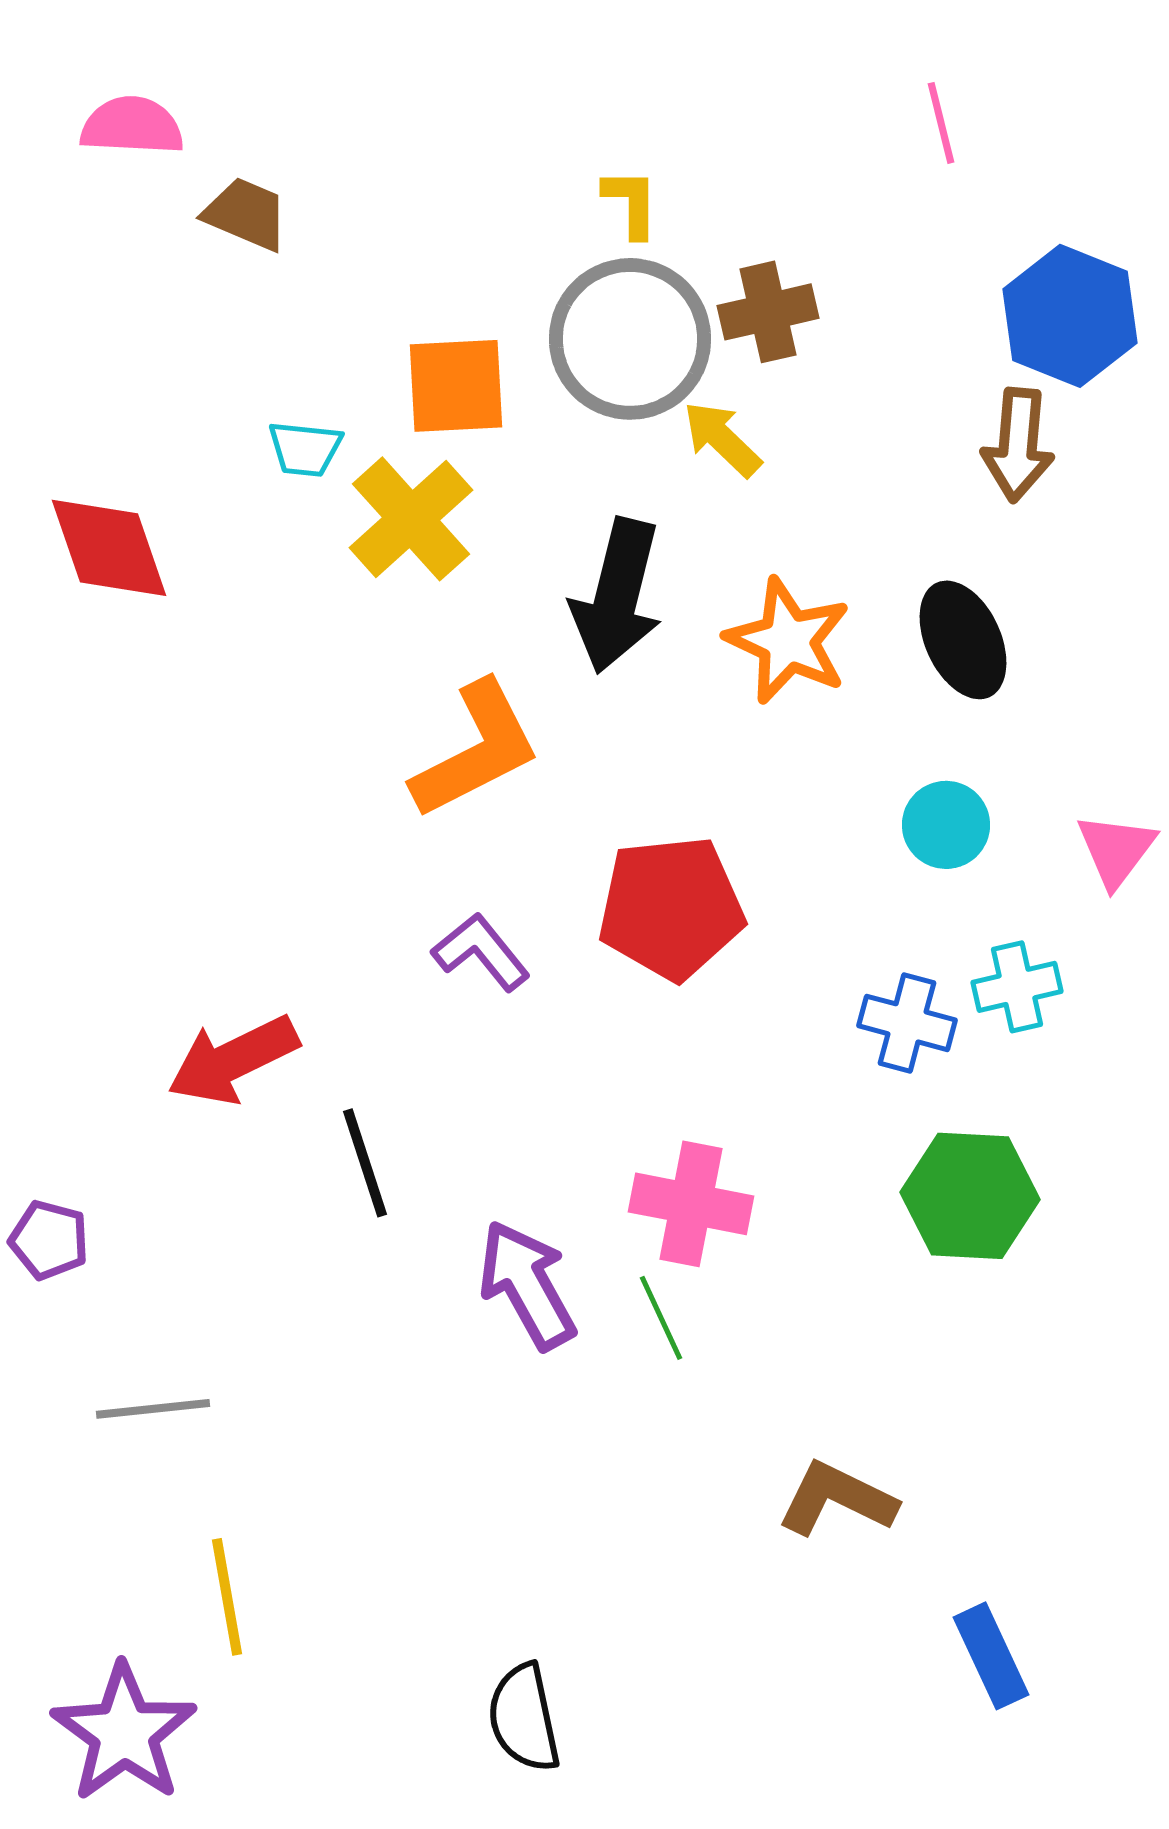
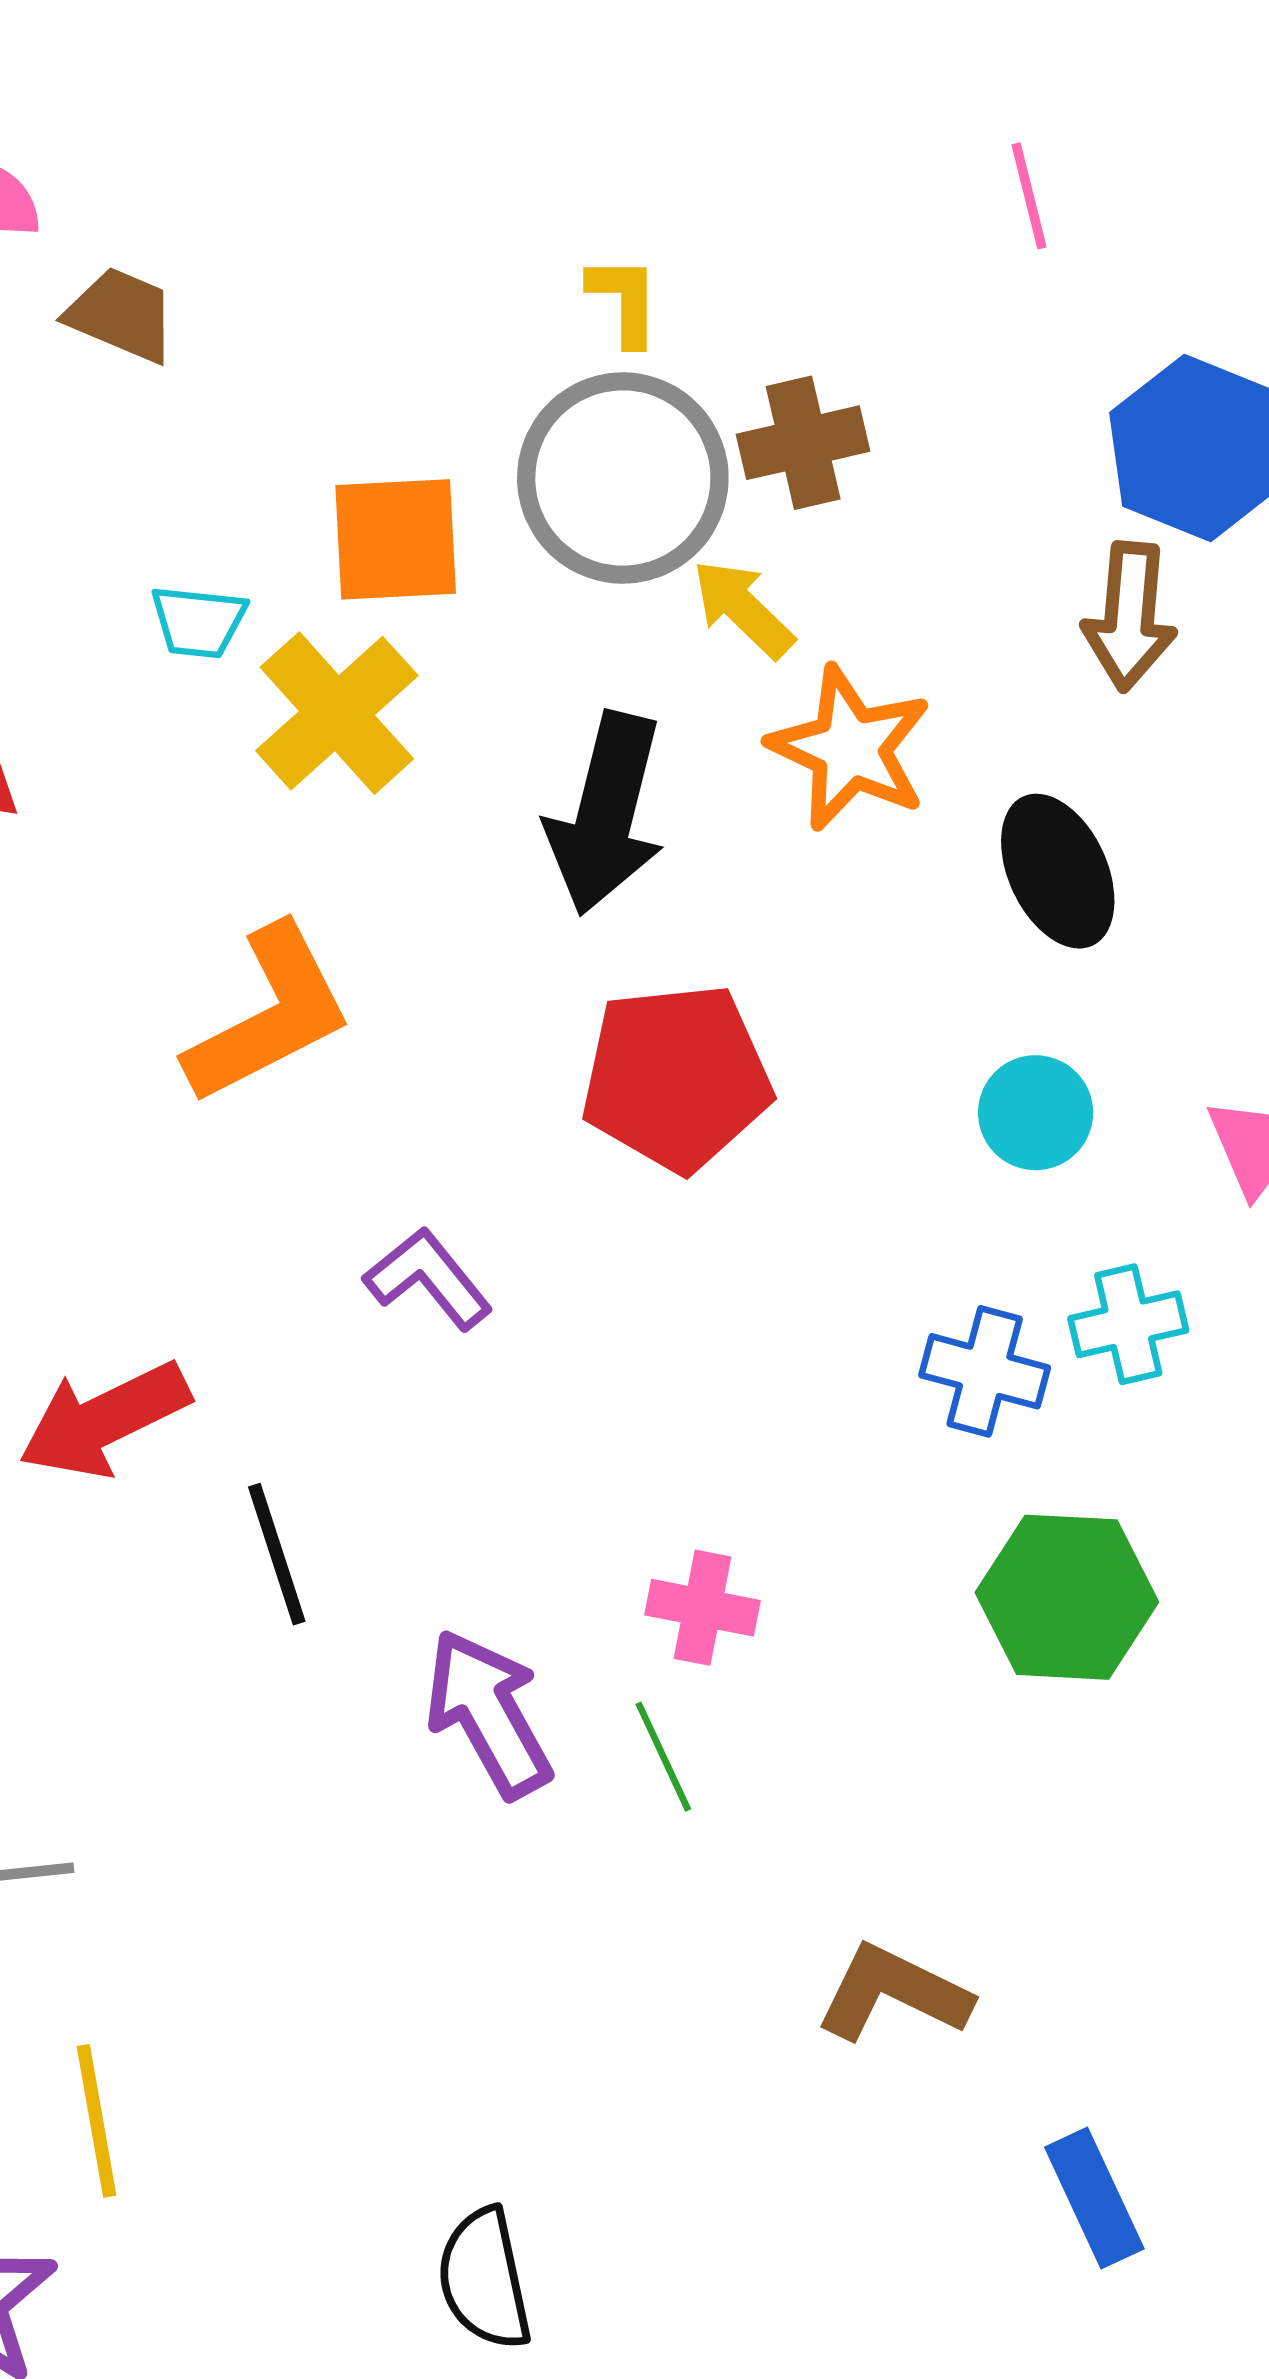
orange star: (788, 641) -> (850, 748), moved
orange L-shape: (476, 750) -> (269, 1015), moved
red pentagon: (671, 908) -> (676, 1077), moved
pink cross: (691, 1204) -> (703, 1608), size x0.7

